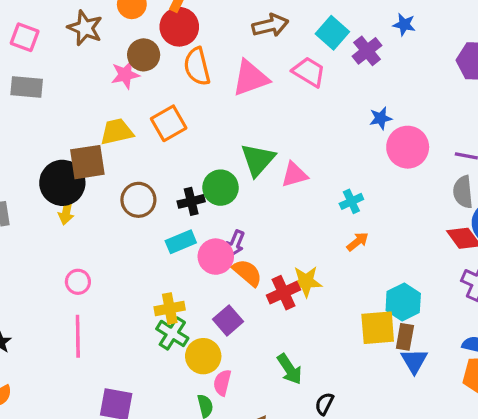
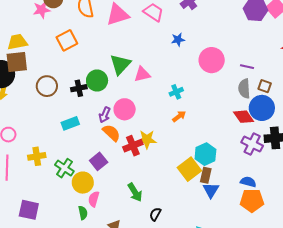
blue star: (381, 118) -> (178, 40), moved
yellow trapezoid: (117, 132) -> (17, 42), moved
cyan rectangle: (181, 242) -> (70, 123), moved
pink circle: (216, 257) -> (125, 109), moved
yellow cross: (170, 308) -> (37, 156), moved
yellow square: (378, 328) -> (189, 169), turned -35

